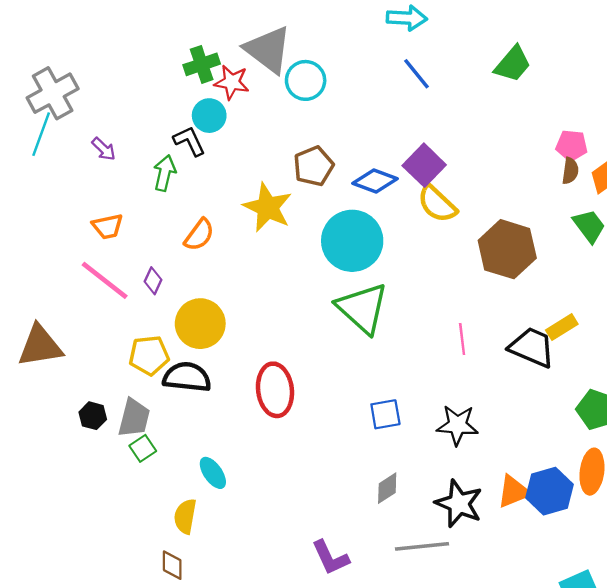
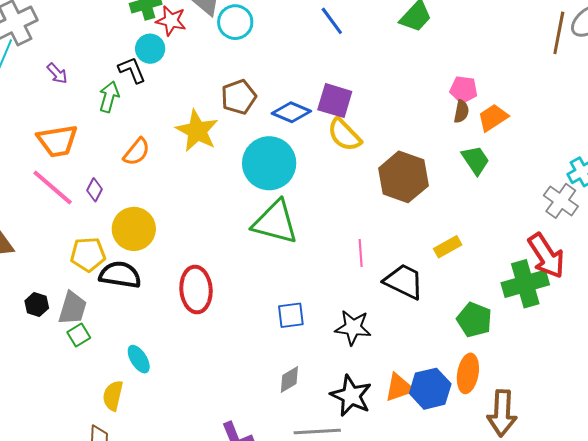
purple square: (424, 165) -> (335, 101), turned -30
orange trapezoid: (108, 226) -> (57, 141), size x1.5
green triangle: (362, 308) -> (275, 222), turned -30
black trapezoid: (532, 347) -> (404, 281), moved

